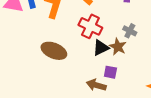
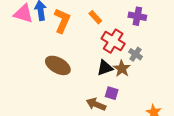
red cross: (90, 26) -> (113, 41), moved

